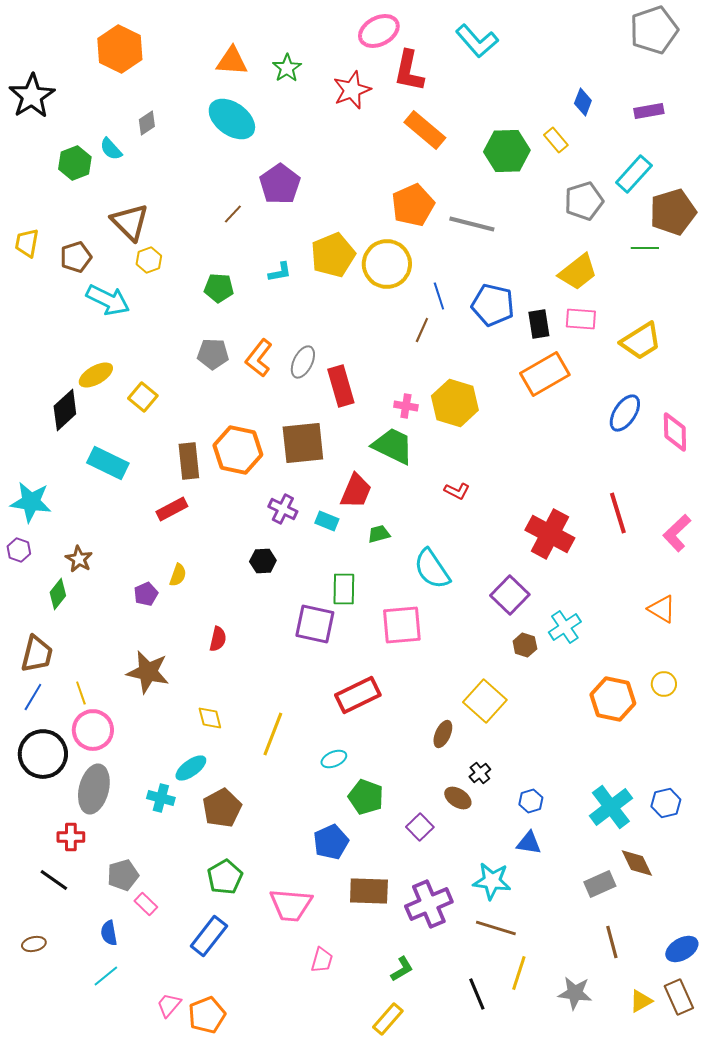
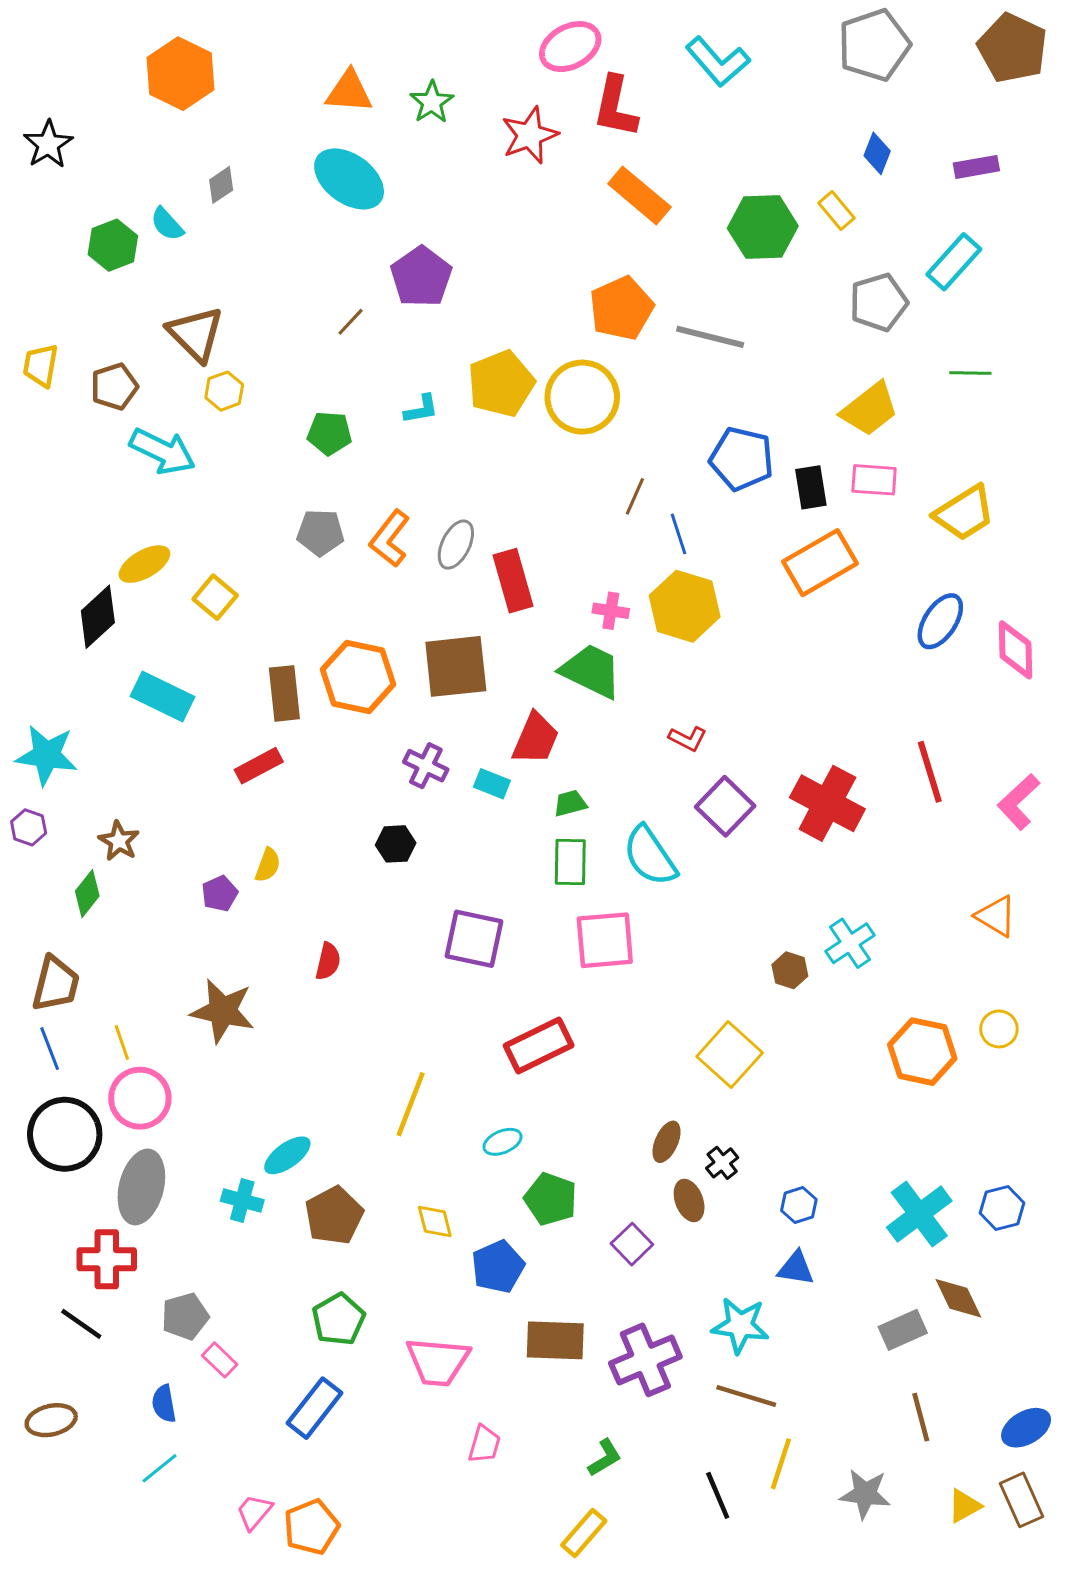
gray pentagon: (654, 30) -> (874, 45), moved
black star: (32, 96) -> (48, 144), size x0.7
brown pentagon: (673, 212) -> (1013, 48), moved, turned -30
blue line: (439, 296) -> (679, 534), moved
green rectangle: (344, 589) -> (570, 862), moved
purple square: (510, 595) -> (725, 806), moved
blue line: (33, 697) -> (50, 1049), turned -52
yellow diamond: (210, 718) -> (435, 1222), moved
brown ellipse: (443, 734) -> (666, 1142), moved
brown ellipse: (458, 798) -> (689, 1200), turned 36
red cross: (71, 837) -> (107, 1259), size x1.4
brown ellipse: (34, 944) -> (51, 1420), size x1.4

